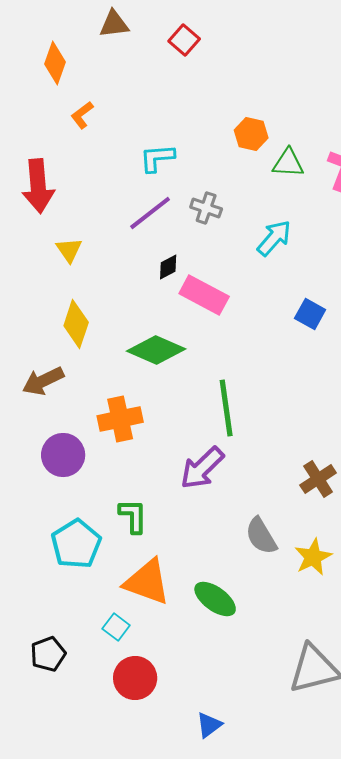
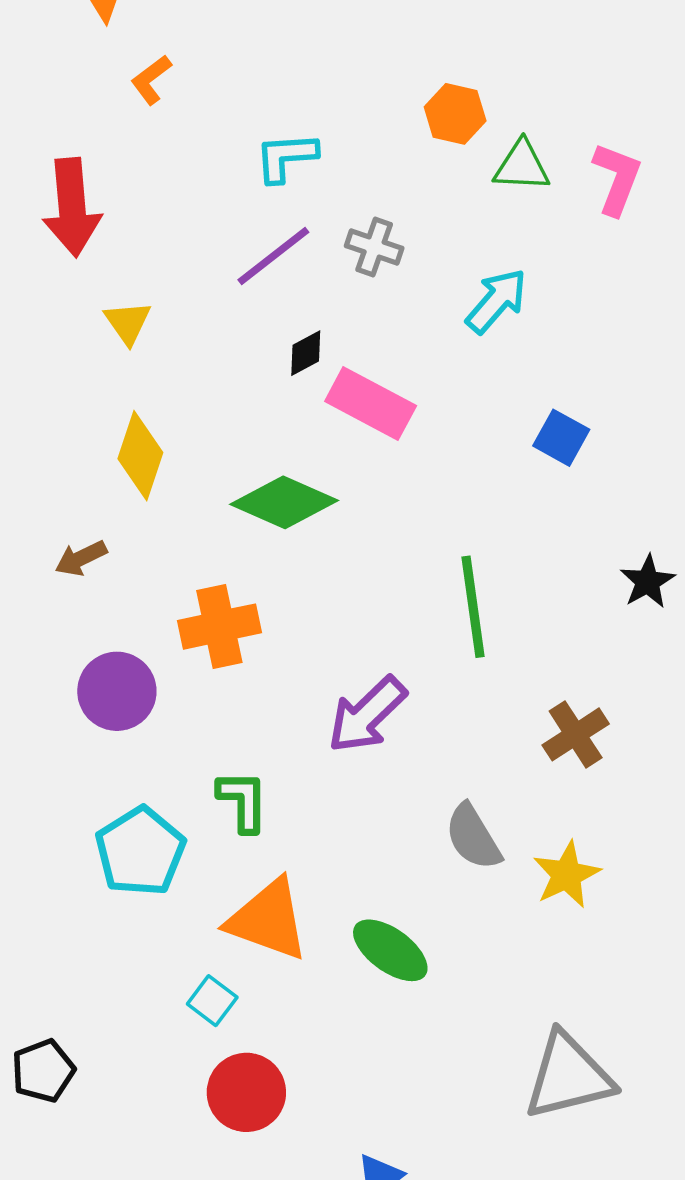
brown arrow: (43, 381) -> (81, 558), size x0.7
green line: (226, 408) -> (473, 607), moved
black pentagon: (48, 654) -> (43, 1071), moved

